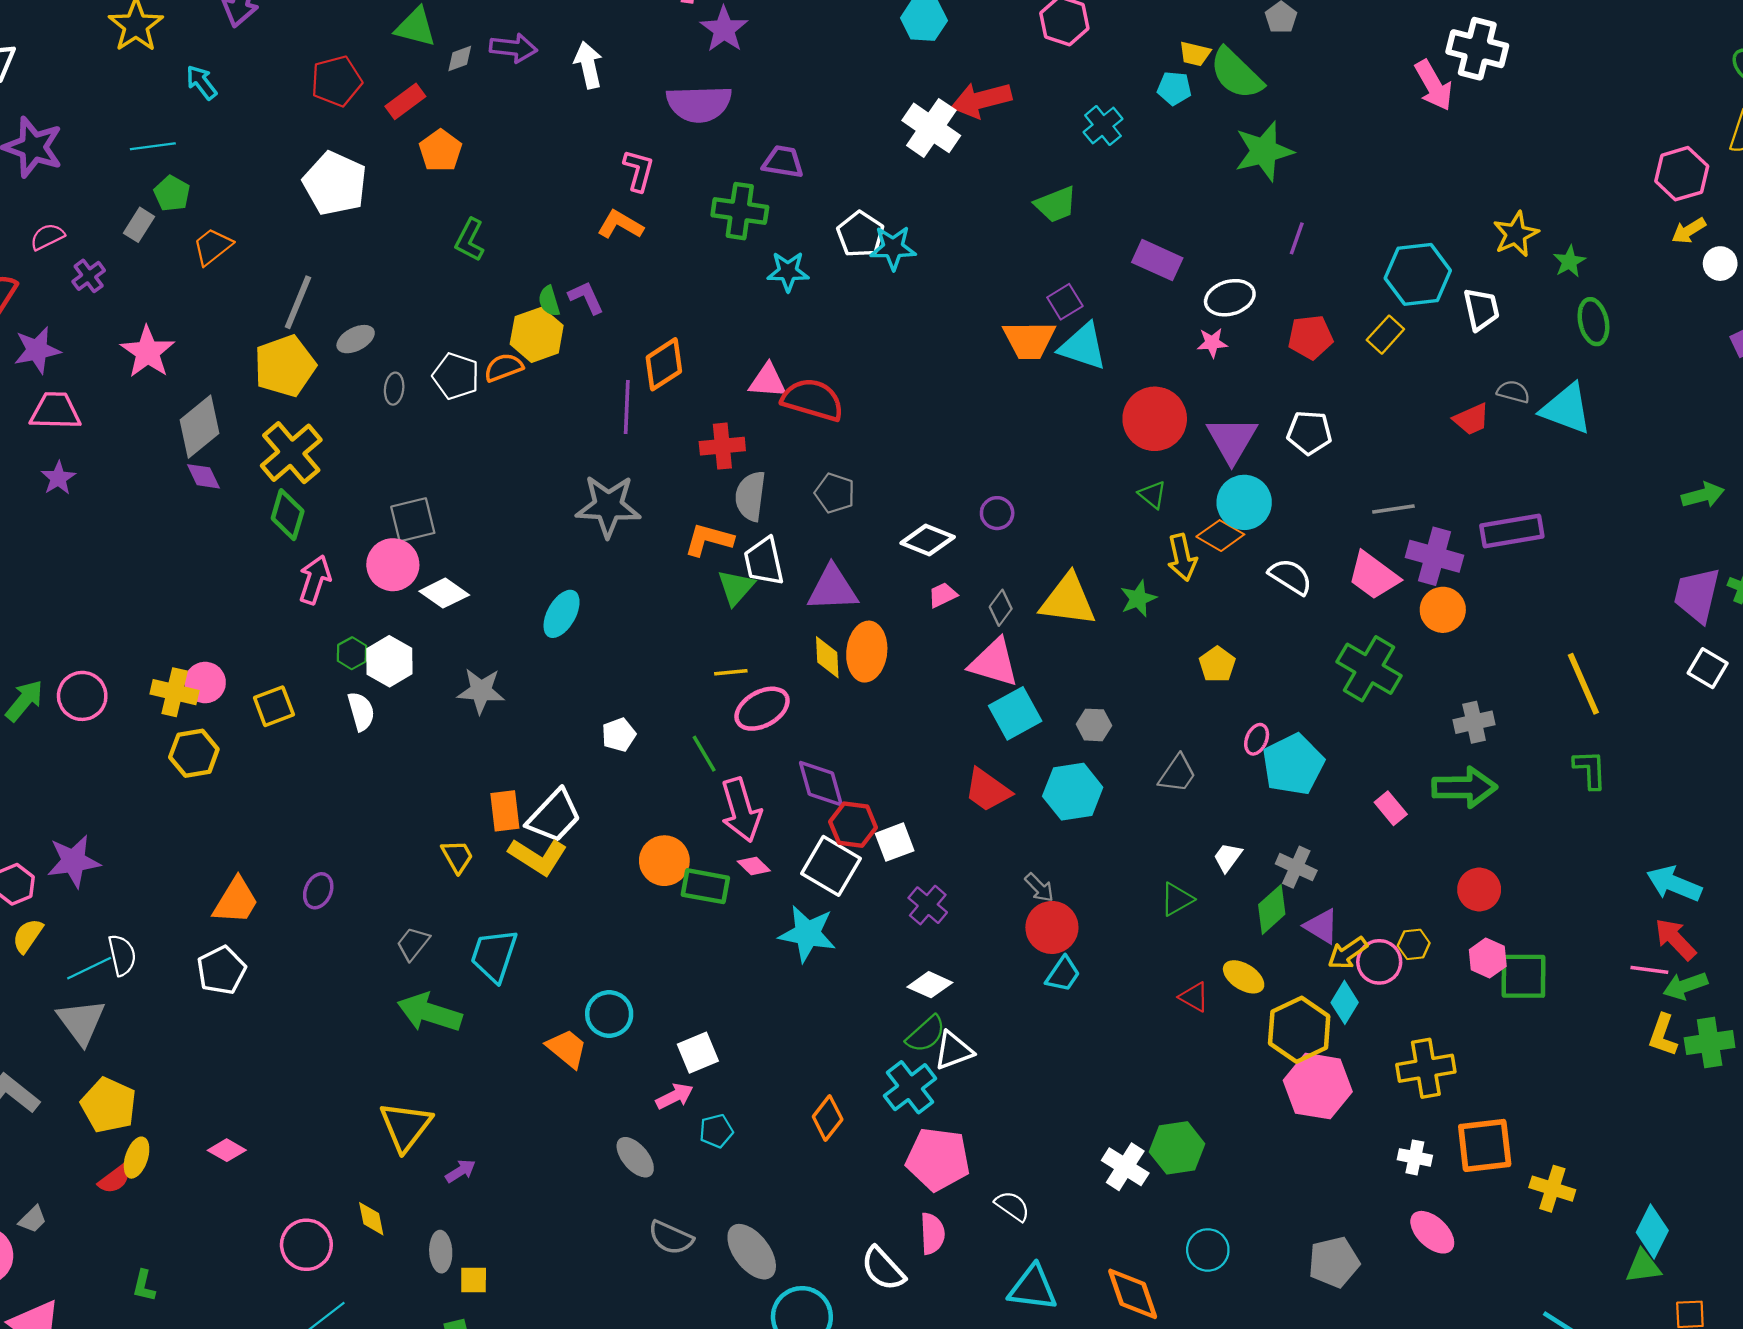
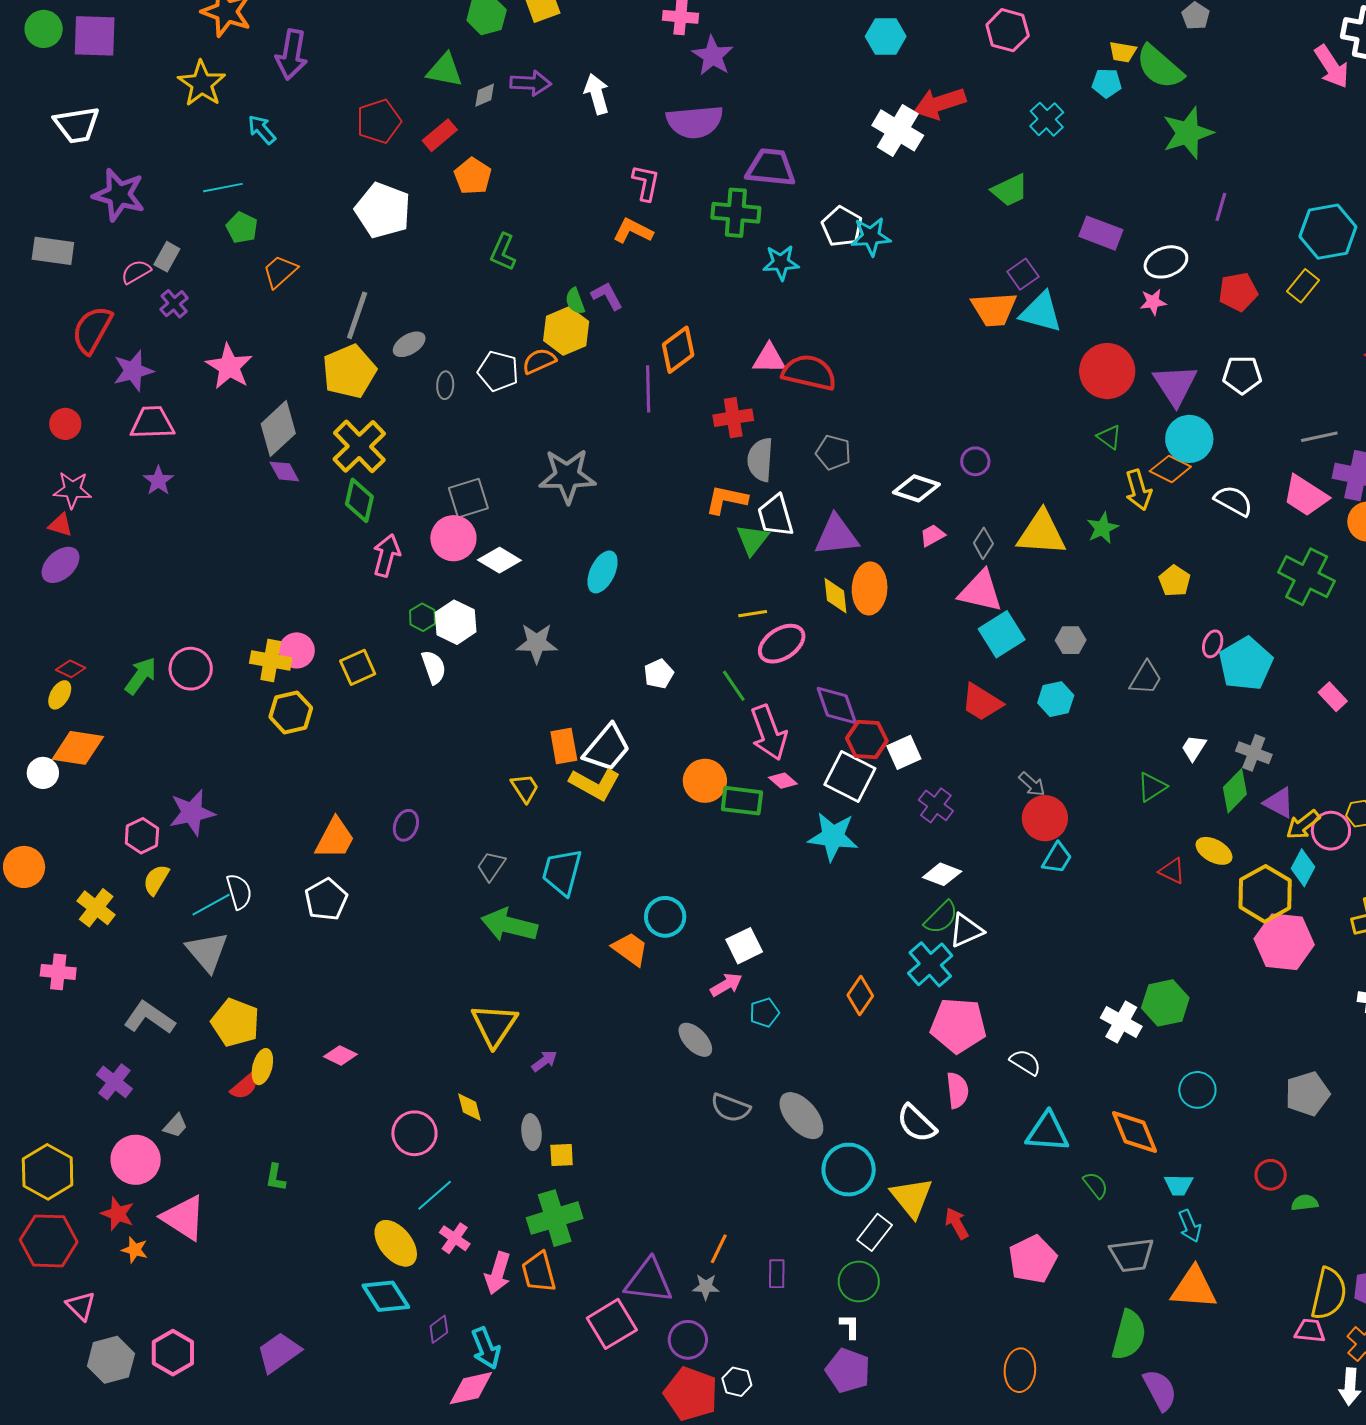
purple trapezoid: (783, 162) -> (771, 168), size x1.4
gray rectangle: (139, 225) -> (167, 257), moved
gray star: (608, 506) -> (567, 476), moved
cyan hexagon: (1073, 792) -> (1056, 699), size x0.7

